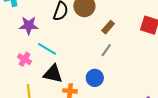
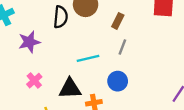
cyan line: (47, 49) -> (88, 58), moved, turned -30
pink cross: (25, 59) -> (34, 81), turned 32

